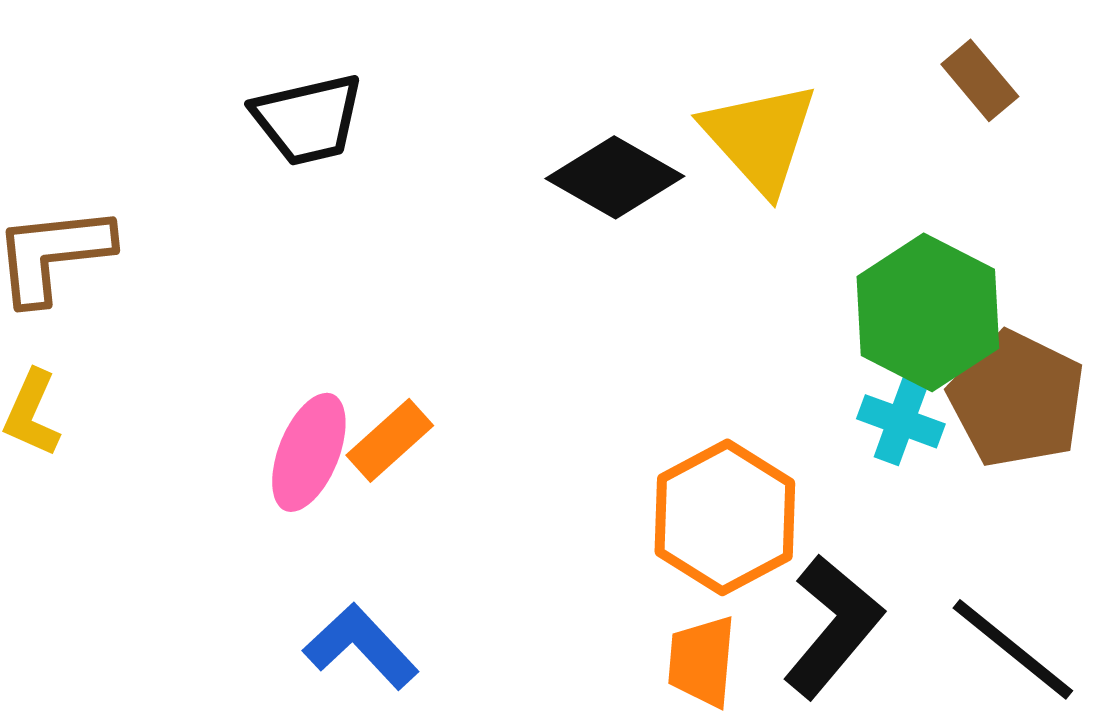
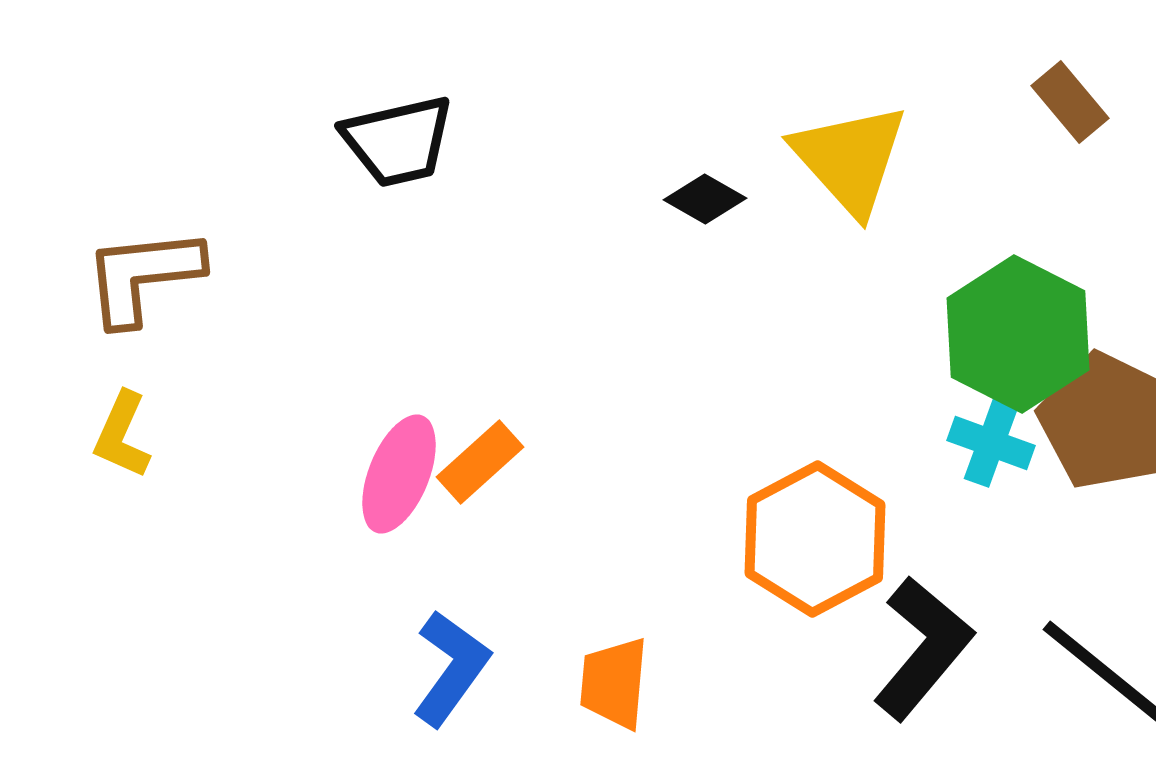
black diamond: (615, 177) -> (705, 199), size x0.6
blue L-shape: (361, 646) -> (451, 668), turned 79
orange trapezoid: (702, 661) -> (614, 683), moved

